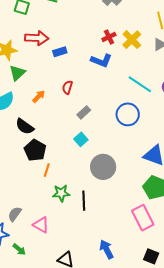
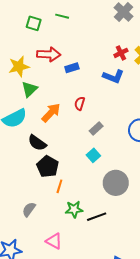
orange arrow: (39, 96) -> (51, 113), size x1.5
black line: (84, 201) -> (97, 217), turned 72
gray semicircle: (15, 214) -> (29, 209), moved

